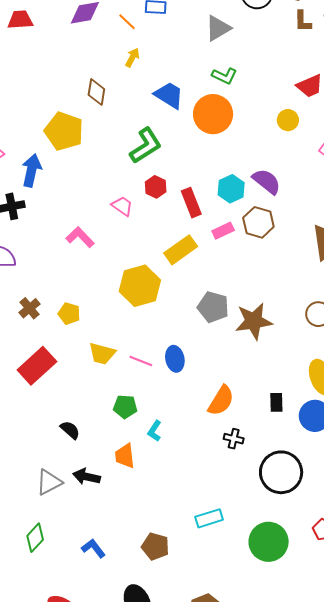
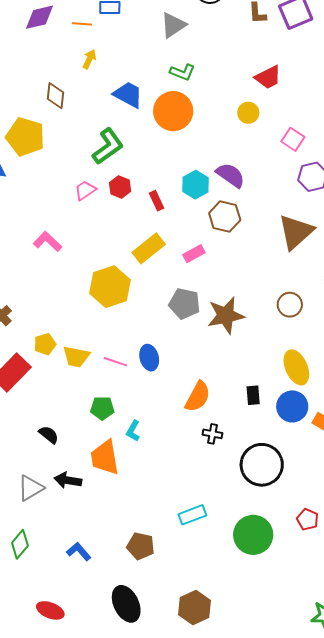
orange line: (127, 22) -> (82, 24), turned -36
red rectangle: (191, 203) -> (157, 201), size x0.7
pink trapezoid: (122, 206) -> (85, 190), moved, turned -65
pink rectangle: (223, 231) -> (194, 254), moved
yellow pentagon: (69, 314) -> (45, 344), moved, turned -30
orange trapezoid: (125, 456) -> (105, 457), size x1.4

